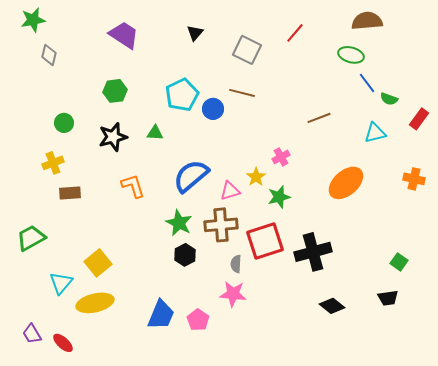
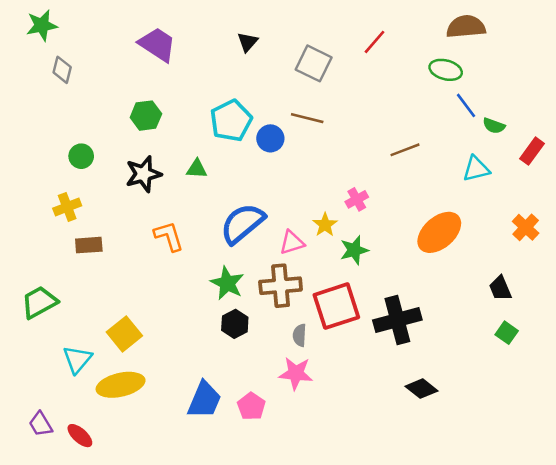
orange cross: (414, 179) -> (526, 227), turned 30
black trapezoid: (388, 298) -> (500, 288), moved, turned 75

